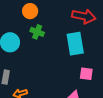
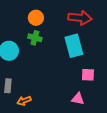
orange circle: (30, 11) -> (36, 18), moved

